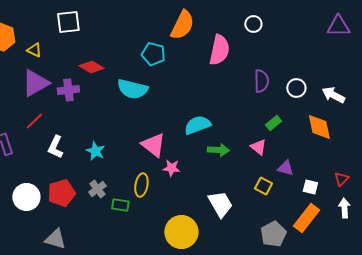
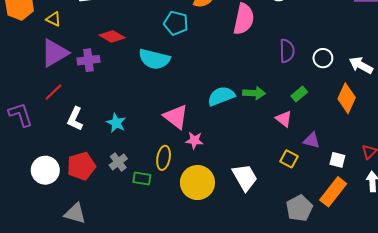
orange diamond: (319, 127) -> (347, 98), turned 36
green arrow: (218, 150) -> (254, 93), moved
yellow circle: (181, 232) -> (197, 183), moved

